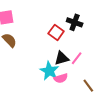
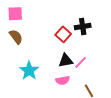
black cross: (75, 22) -> (83, 26), turned -35
cyan star: (49, 71) -> (29, 71), moved

